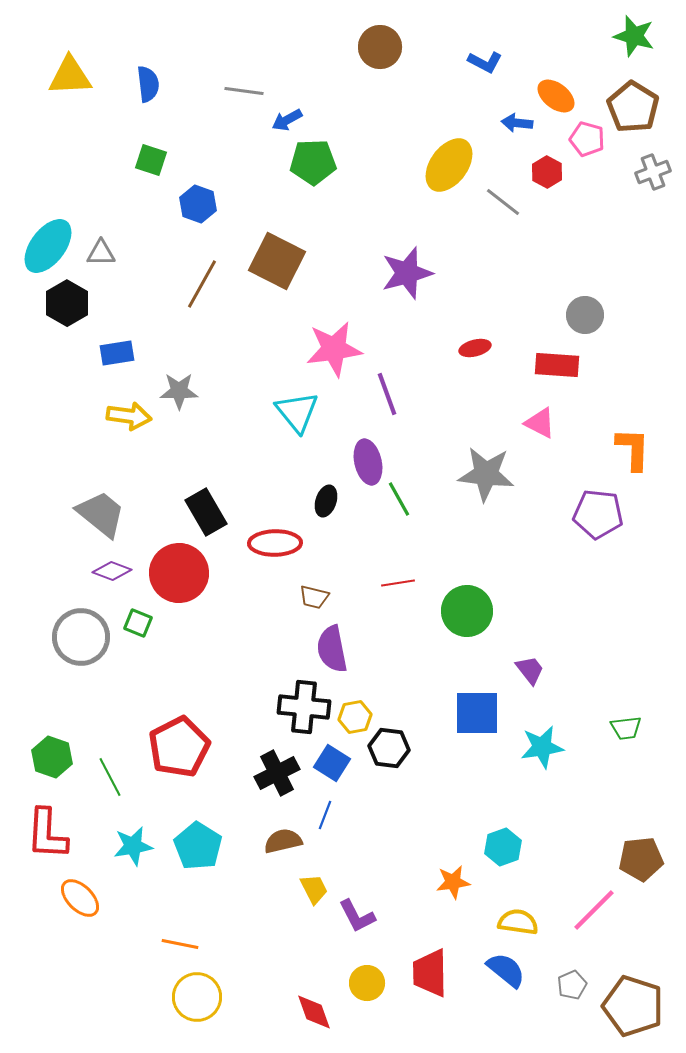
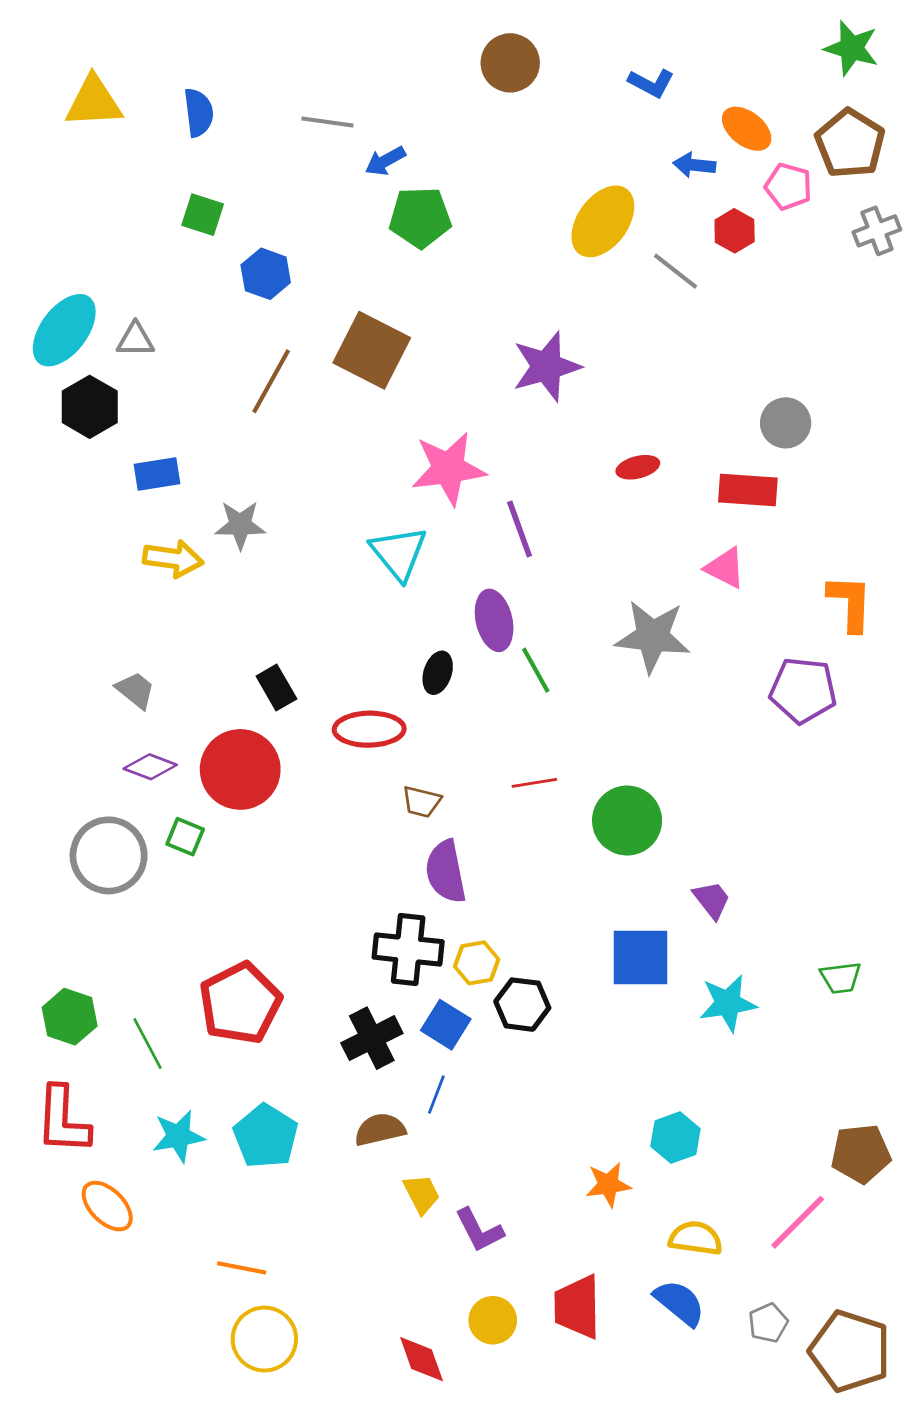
black rectangle: (206, 512) -> (276, 688), size x0.7
gray trapezoid: (101, 514) -> (135, 690), size x0.6

